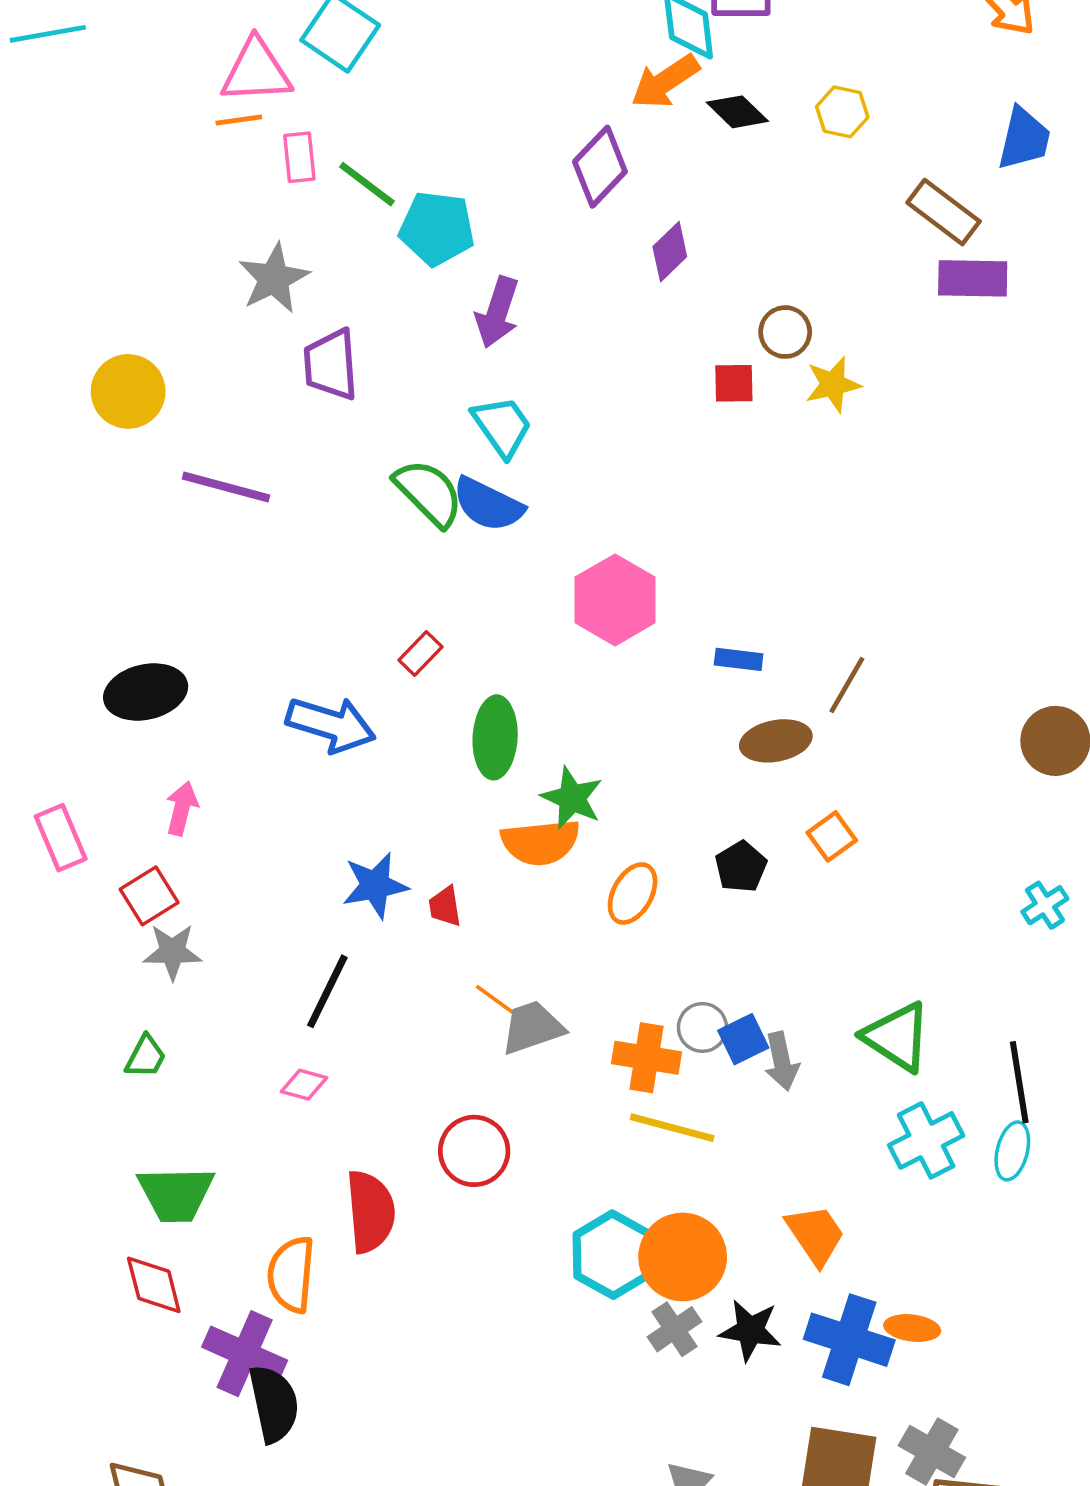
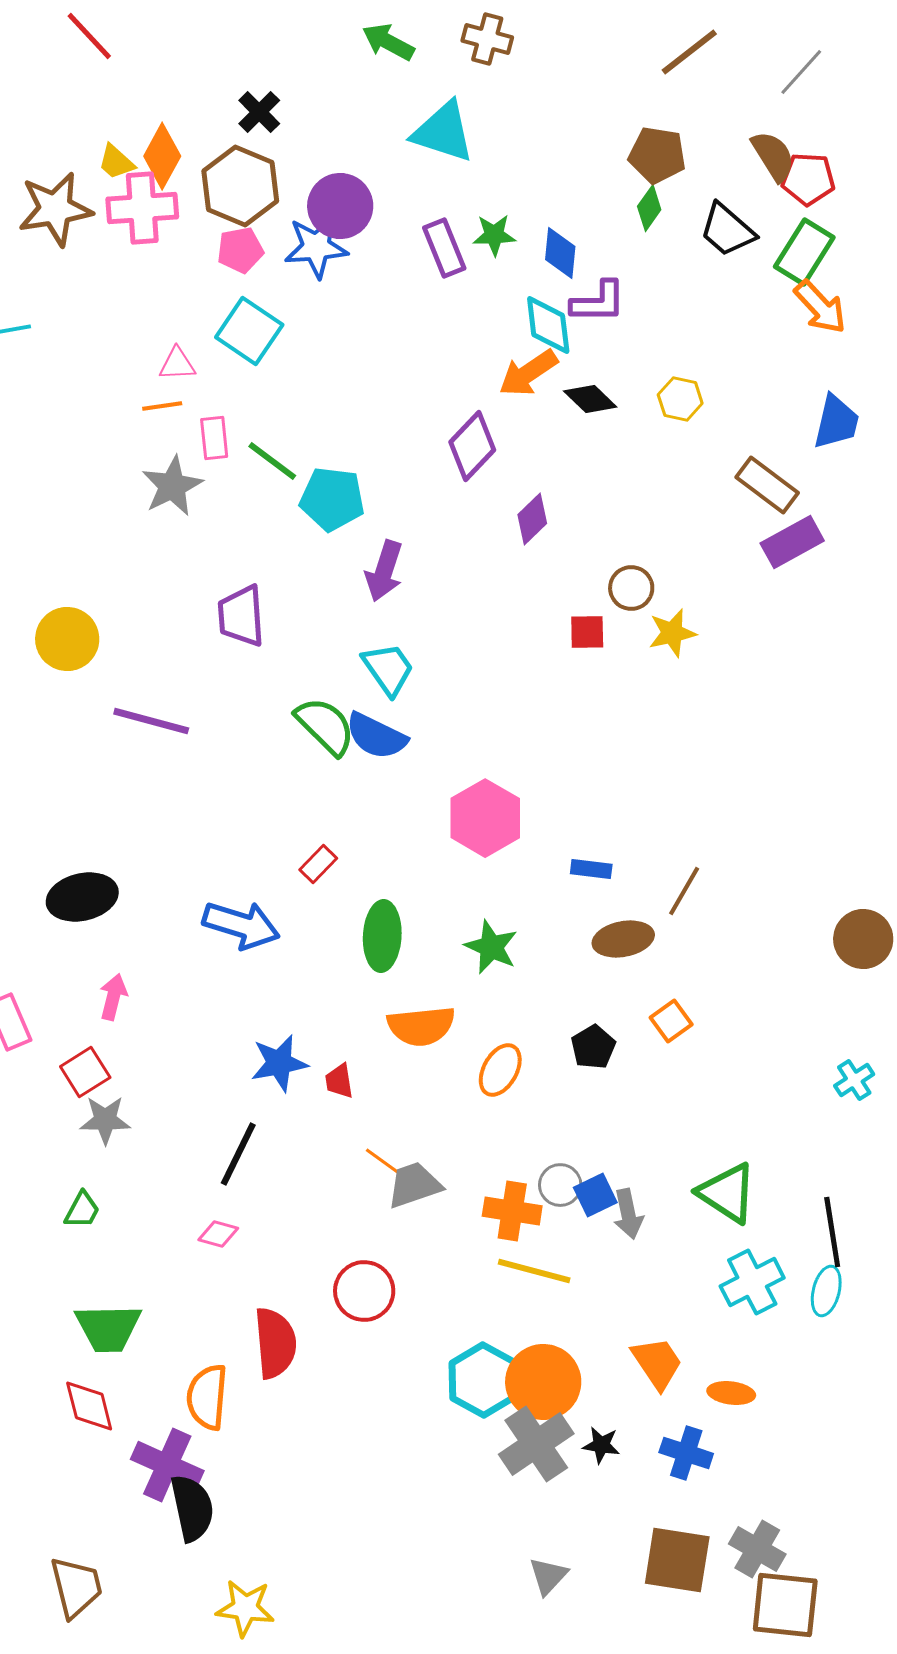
pink triangle: (256, 71) -> (177, 364), size x0.6
gray star: (274, 278) -> (172, 486), moved
purple rectangle: (973, 278) -> (792, 542), turned -30
green star: (572, 798) -> (491, 947), moved
orange ellipse: (912, 1328) -> (731, 1393), moved
gray cross: (674, 1329) -> (536, 1444), size x1.6
black star: (750, 1330) -> (601, 1445), size x0.7
blue cross: (849, 1340) -> (686, 1453), size x0.7

